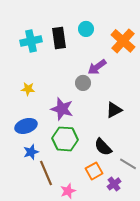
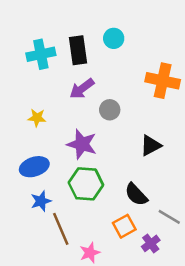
orange cross: (123, 41) -> (163, 81), moved, turned -30
purple arrow: (97, 67) -> (82, 89), moved

